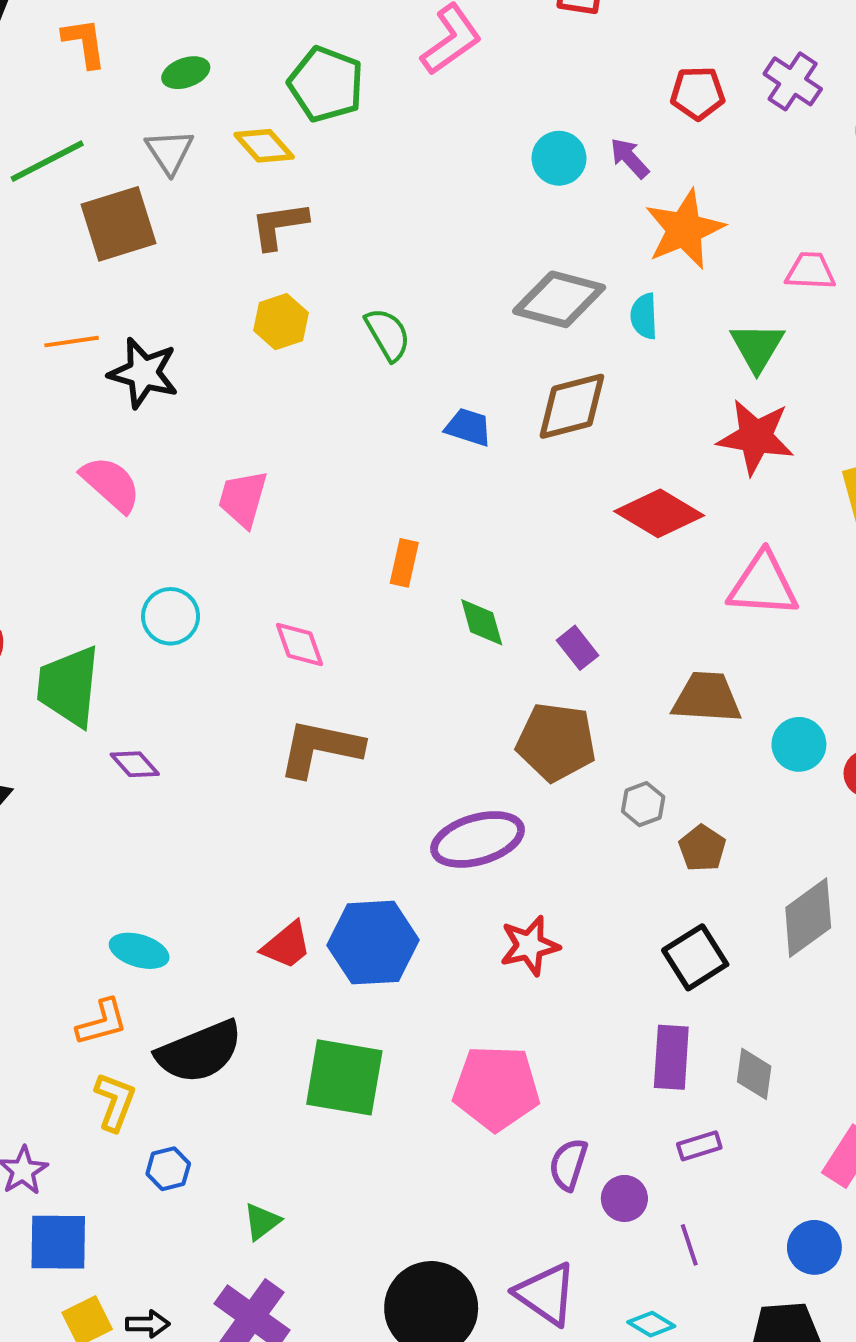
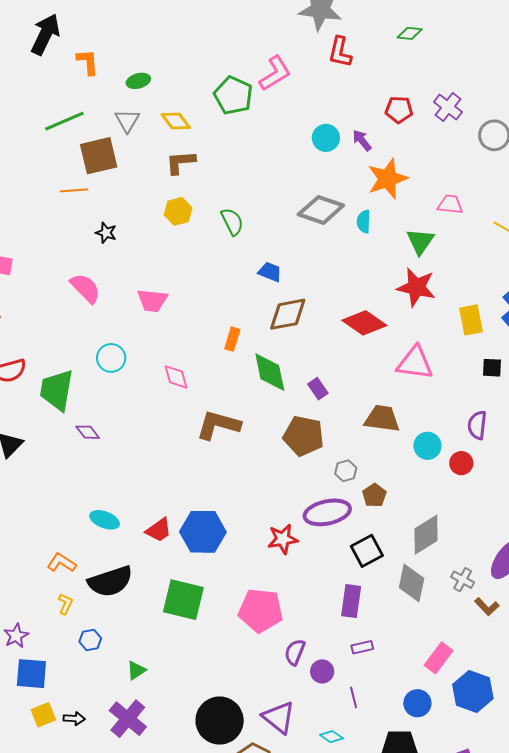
green pentagon: (326, 84) -> (233, 95), moved
orange line: (72, 342) -> (74, 190), moved
black star: (143, 373) -> (106, 233), size x0.6
brown diamond: (572, 406) -> (288, 314), moved
pink trapezoid: (243, 499) -> (152, 301), turned -104
green diamond: (482, 622) -> (270, 372), size x1.5
brown L-shape: (320, 748) -> (218, 425), moved
purple ellipse: (478, 839) -> (327, 512), moved
cyan ellipse: (139, 951) -> (105, 520), moved
orange L-shape: (102, 1022) -> (62, 563), turned -136
gray diamond: (754, 1074) -> (412, 583), moved, size x1.4
yellow L-shape: (115, 1102) -> (65, 604), size x0.7

